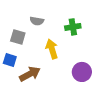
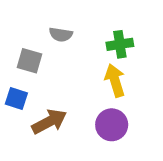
yellow arrow: (52, 49) -> (115, 80), moved
purple circle: (82, 72) -> (112, 125), moved

